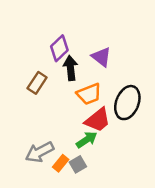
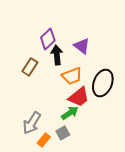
gray arrow: (40, 152) -> (32, 123), turned -30
orange rectangle: (61, 163) -> (44, 140), moved

